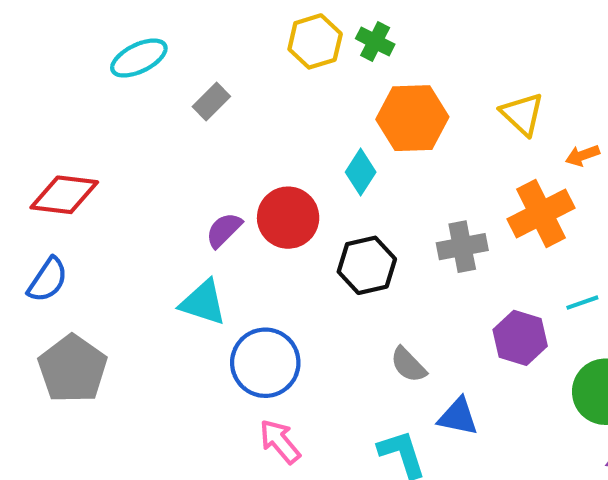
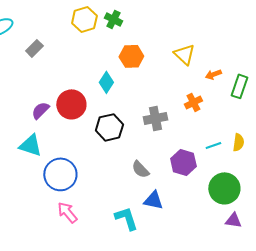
orange hexagon: (412, 118) -> (131, 56), size x0.7
orange cross: (541, 213) -> (193, 102), size x0.6
gray semicircle: (408, 365) -> (140, 169), moved

